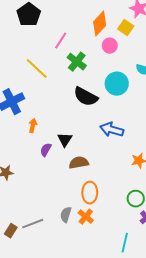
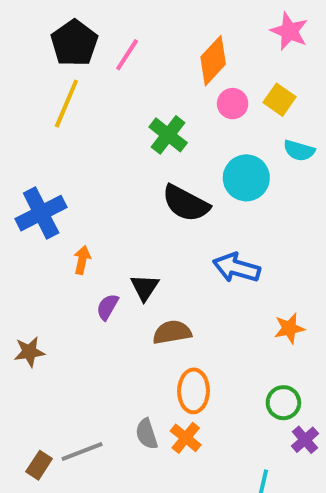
yellow square: (126, 28) -> (280, 100), moved
pink line: (61, 41) -> (127, 55), moved
yellow line: (37, 69) -> (66, 104), moved, turned 70
gray semicircle: (66, 215) -> (147, 434), turned -35

